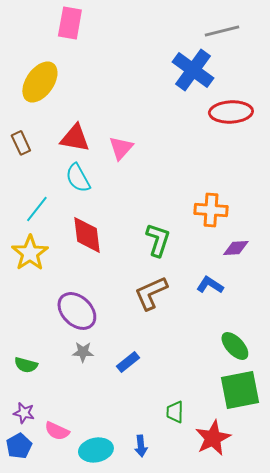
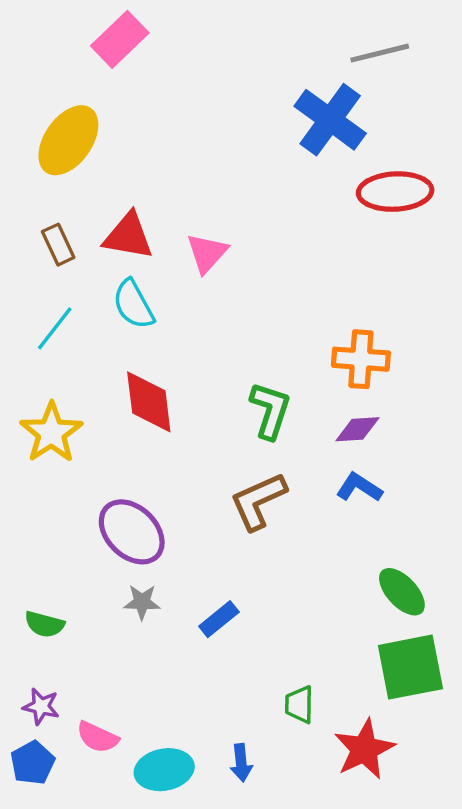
pink rectangle: (70, 23) -> (120, 39), turned 36
brown rectangle: (21, 143) -> (58, 245), moved
cyan line: (37, 209) -> (55, 328), moved
purple diamond: (236, 248) -> (357, 429), moved

